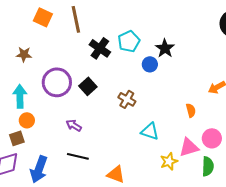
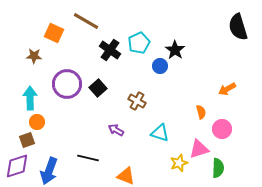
orange square: (43, 17) -> (54, 33), moved
brown line: (76, 19) -> (86, 21), turned -48
purple arrow: (74, 125) -> (116, 130), moved
pink circle: (212, 138) -> (222, 129), moved

